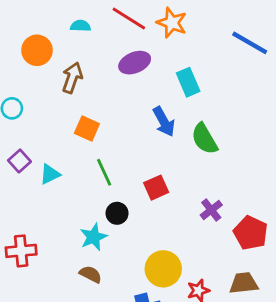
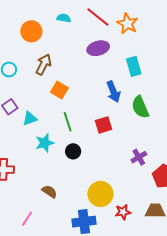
brown arrow: (72, 78) -> (44, 64), moved
red square: (156, 188) -> (104, 125), moved
cyan star: (94, 237) -> (45, 143), moved

